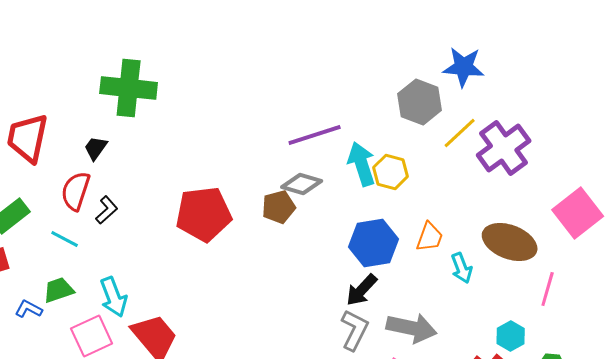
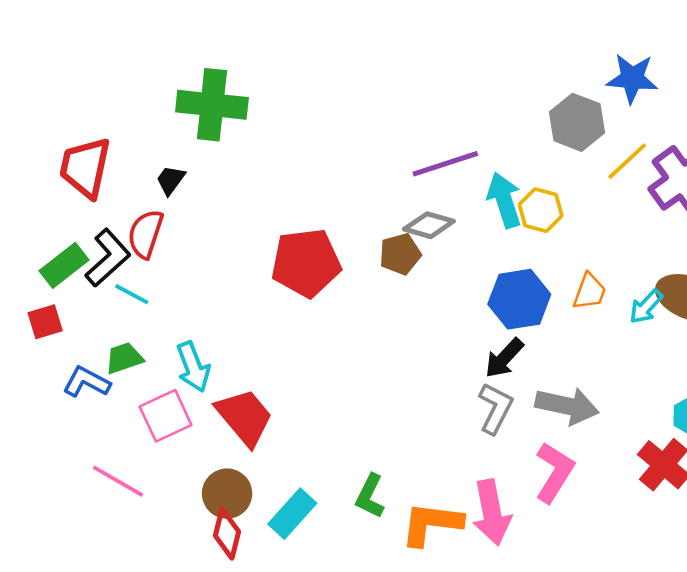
black L-shape: (107, 210) -> (108, 258), moved, size x1.6
cyan arrow: (462, 268) -> (646, 307), moved, turned 64
blue L-shape: (29, 309) -> (87, 382), size x1.4

